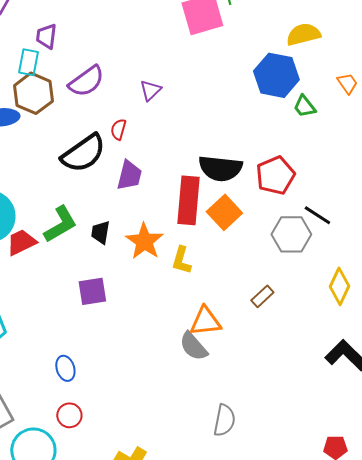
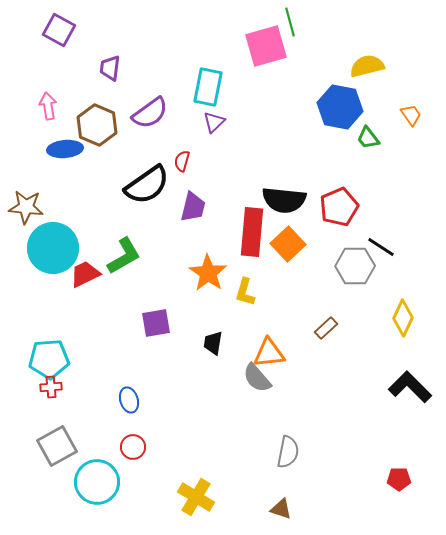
cyan rectangle: (28, 62) -> (208, 87), moved, size x1.4
black trapezoid: (100, 232) -> (213, 343), moved

